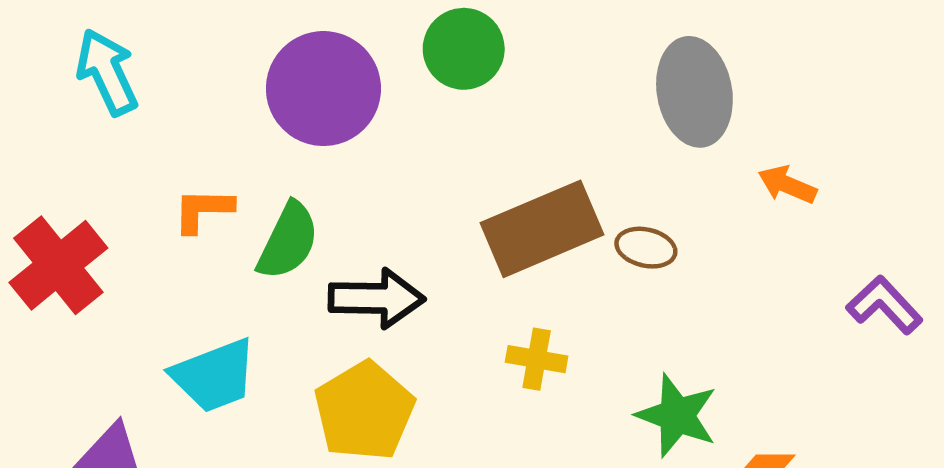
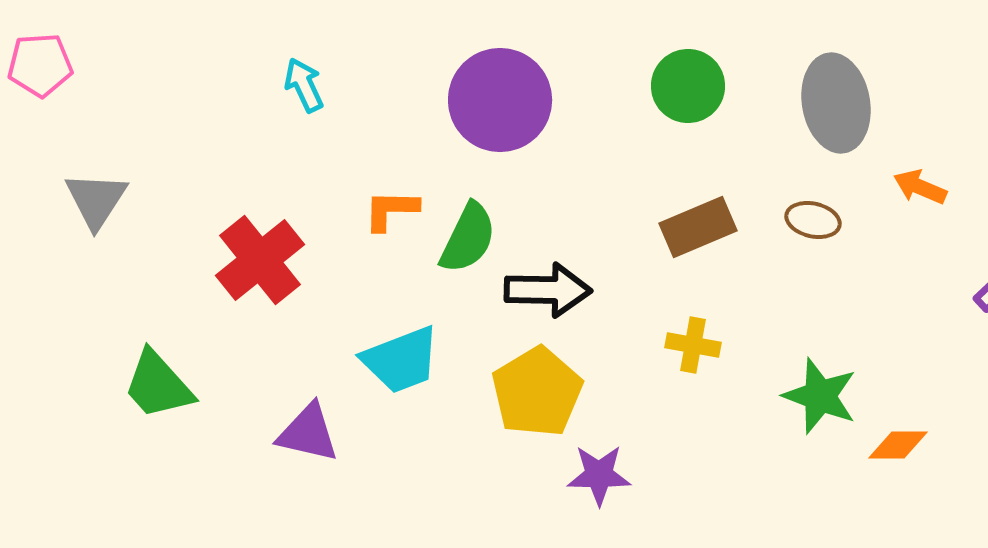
green circle: (464, 49) -> (688, 86), moved
cyan arrow: (107, 72) -> (304, 85), size x0.7
brown rectangle: (542, 229) -> (698, 227), size x0.7
brown ellipse: (646, 248) -> (813, 220), moved

